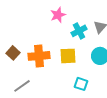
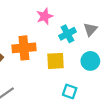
orange cross: (39, 56) -> (24, 48), moved

